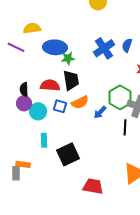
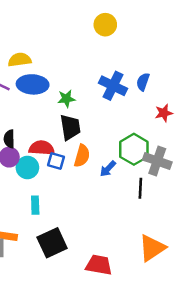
blue ellipse: (55, 47) -> (33, 84), moved
blue cross: (104, 48) -> (113, 86), turned -30
red semicircle: (50, 85) -> (42, 148), moved
orange semicircle: (80, 102) -> (82, 156), turned -48
black square: (68, 154) -> (52, 243), moved

